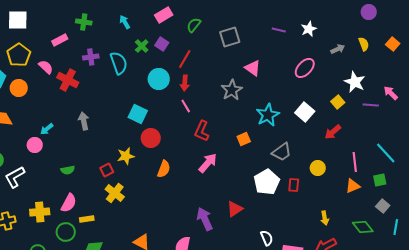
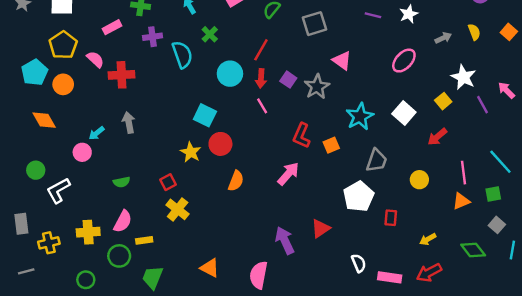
purple square: (162, 44) -> (288, 80), moved
purple cross: (91, 57) -> (153, 37), moved
red cross: (68, 80) -> (122, 75), turned -30
purple line: (371, 105) -> (483, 105), turned 56
gray arrow: (84, 121) -> (129, 122), moved
red L-shape: (202, 131) -> (301, 136), moved
gray trapezoid: (282, 152) -> (377, 161), turned -35
yellow star: (126, 156) -> (191, 152), moved, turned -30
red rectangle: (294, 185) -> (391, 218), moved
yellow arrow: (325, 218) -> (428, 239), turned 72

